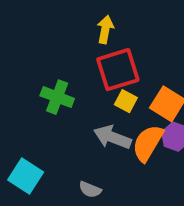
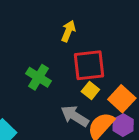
yellow arrow: (105, 29) -> (68, 31), moved

